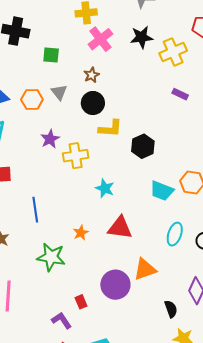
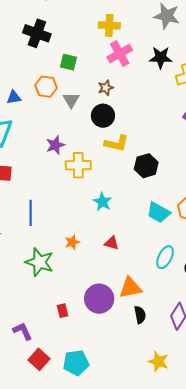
orange hexagon: (32, 100) -> (46, 87), moved
red triangle: (120, 228) -> (112, 243), size x0.6
black semicircle: (171, 309) -> (140, 315), moved
purple L-shape: (62, 320) -> (23, 331), moved

